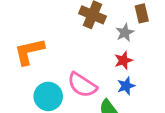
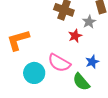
red star: (123, 60) -> (75, 36), moved

